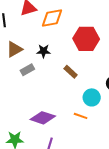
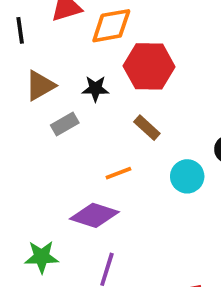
red hexagon: (86, 39) -> (149, 66), moved
orange line: (81, 116) -> (118, 173), moved, turned -40

